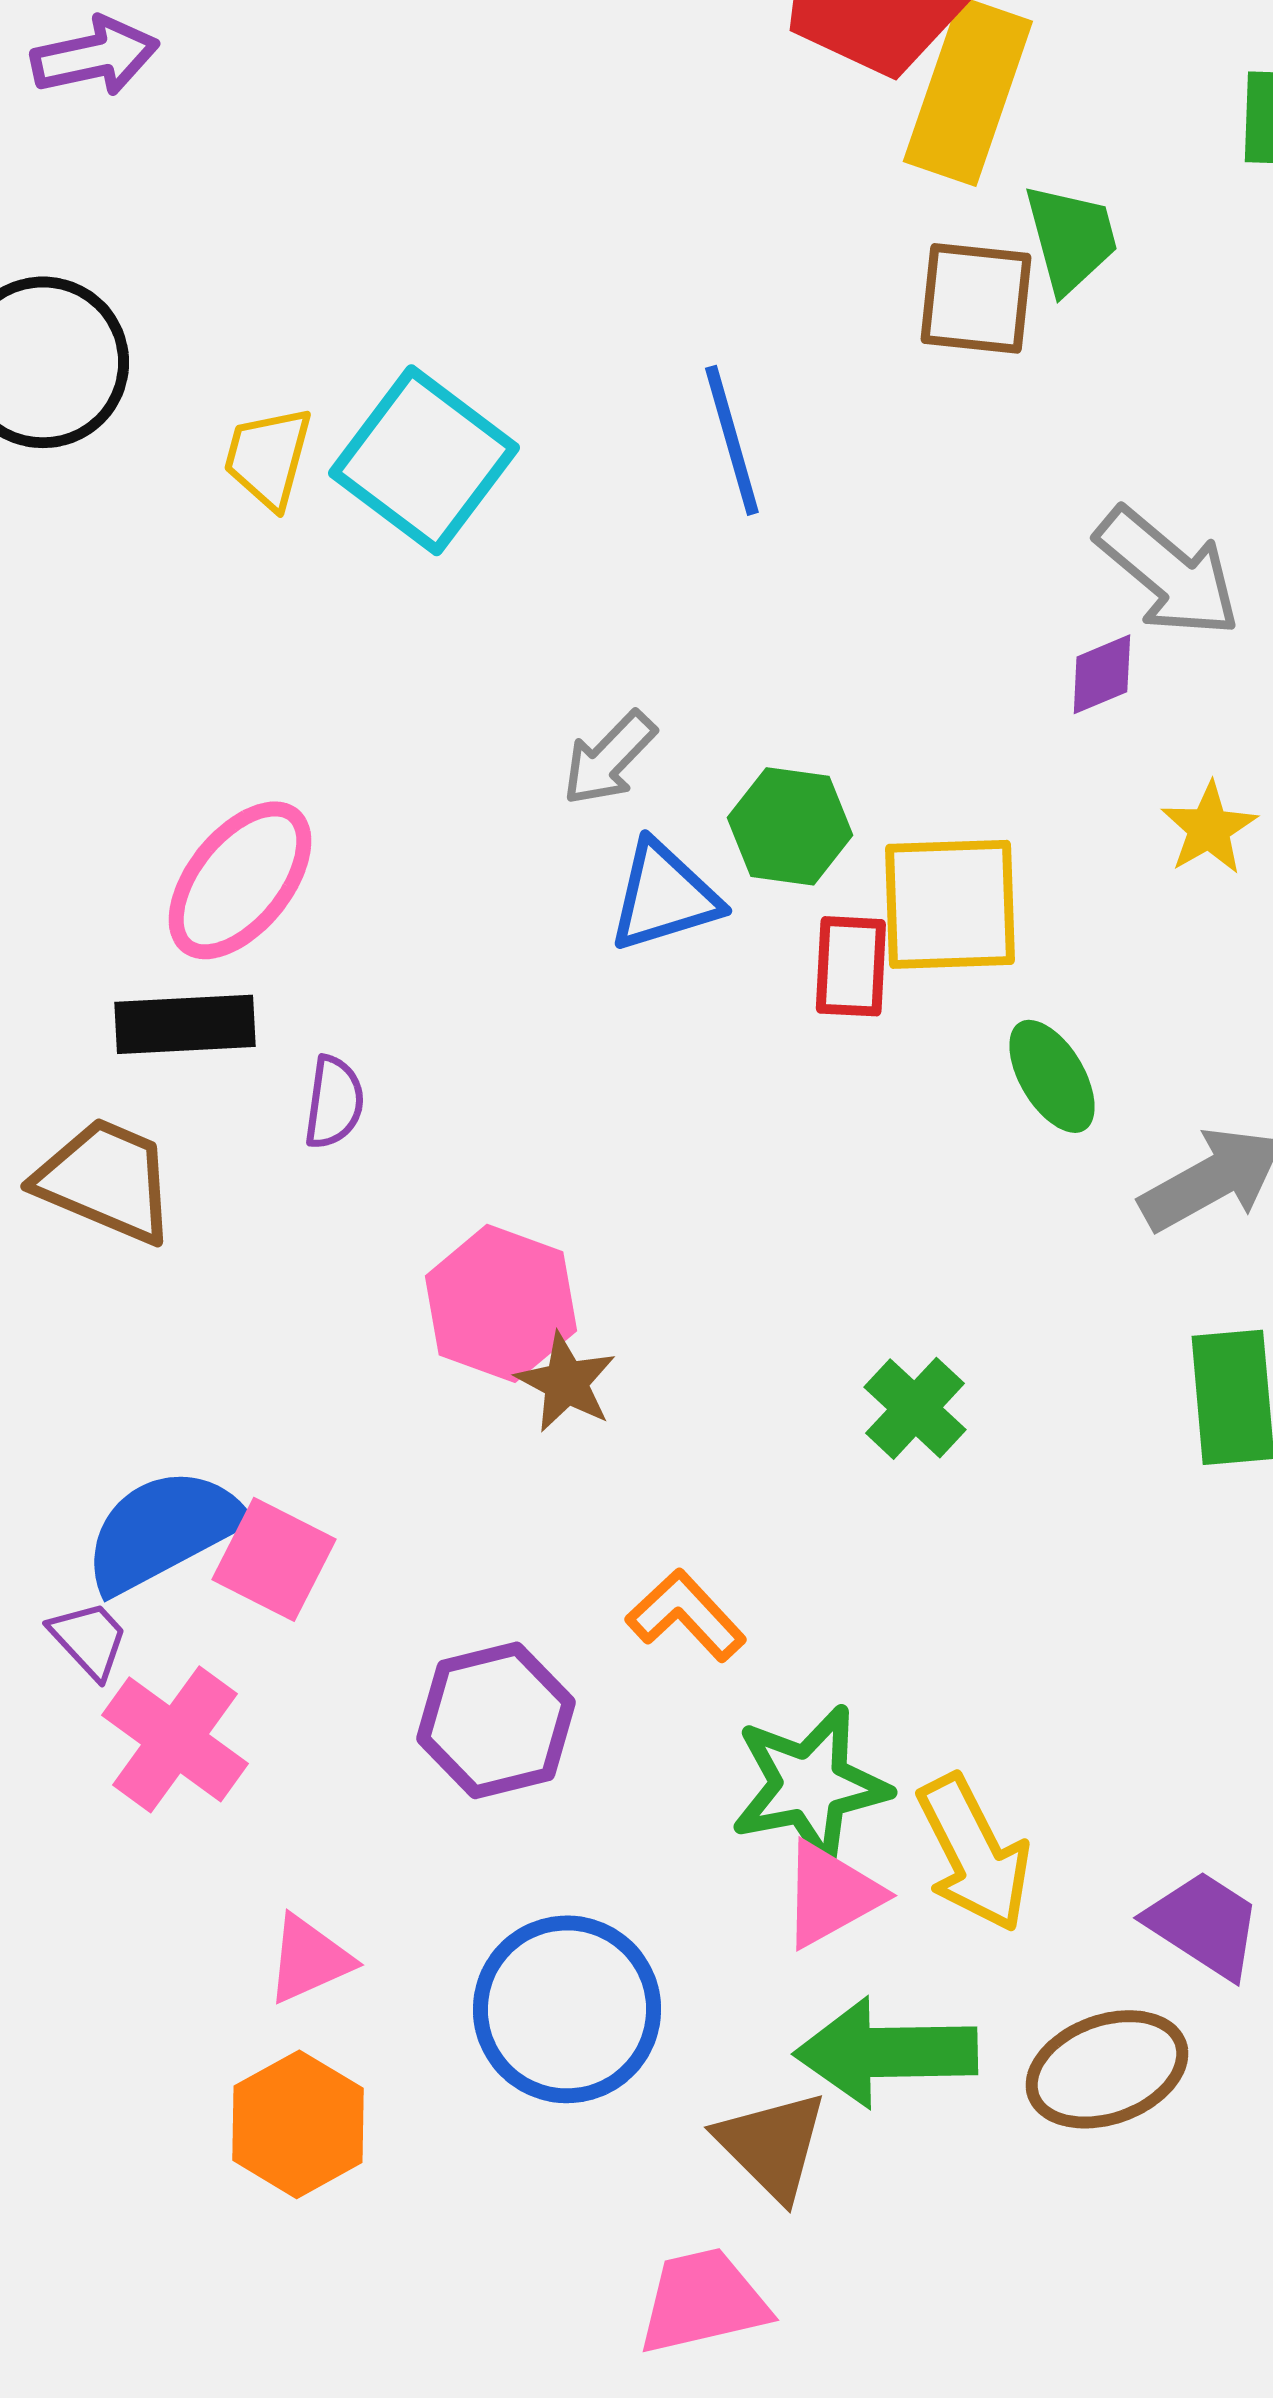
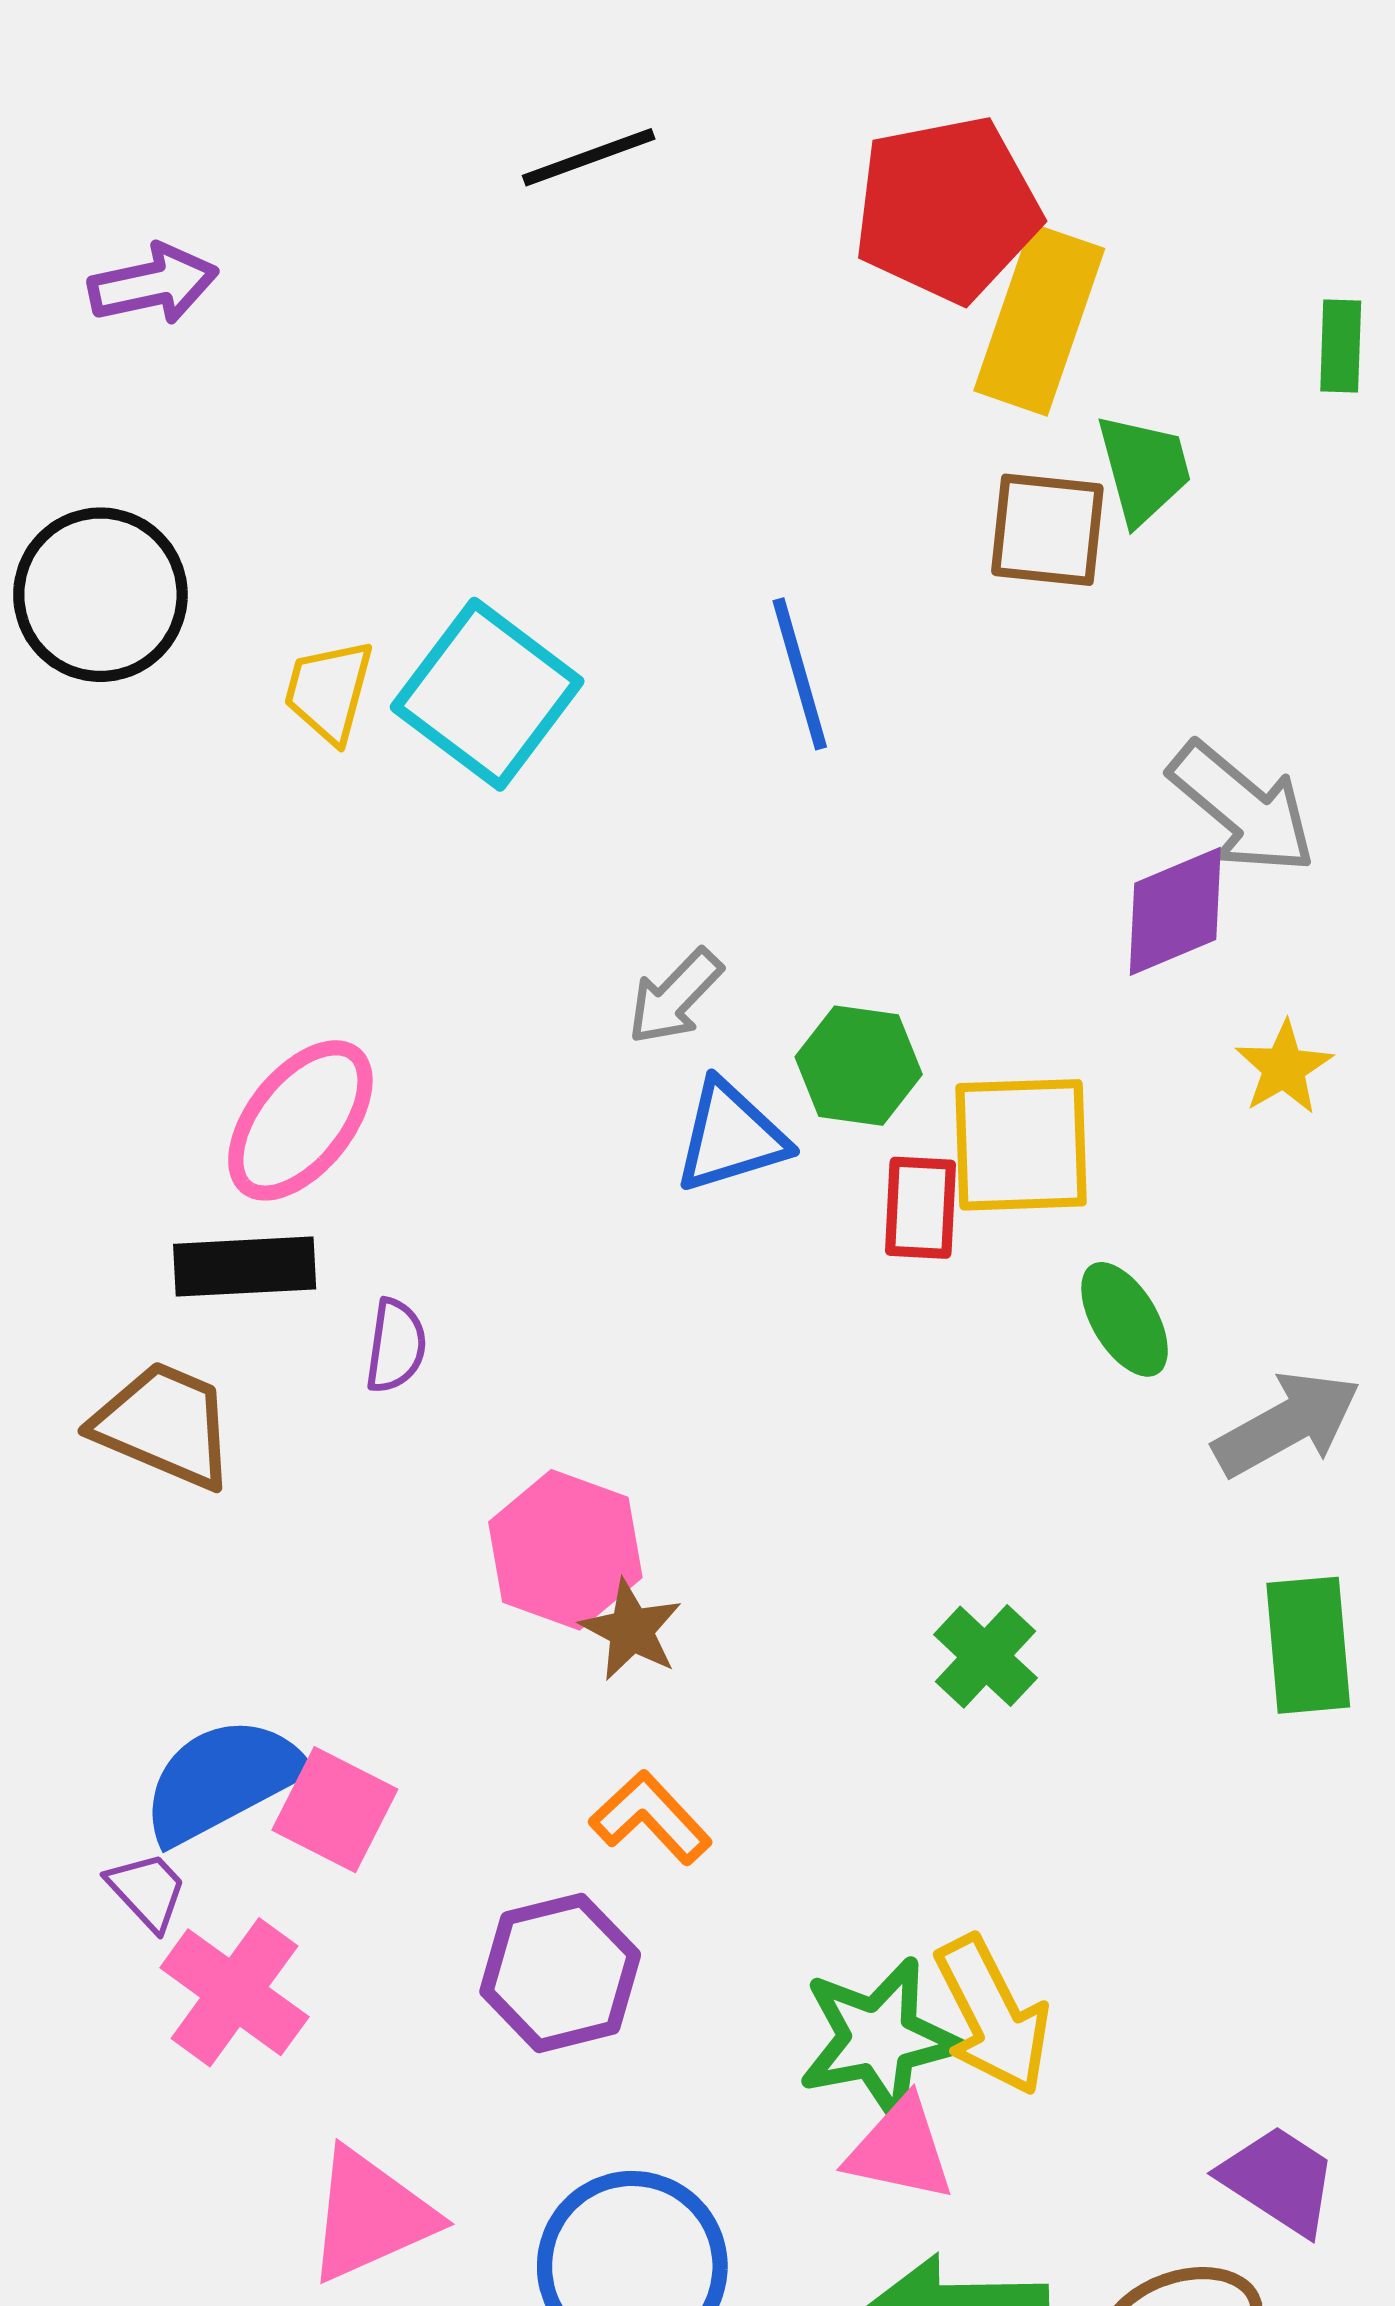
purple diamond: (1102, 674) -> (1175, 911), size x1.6
orange L-shape: (686, 1615) -> (651, 1818), moved
yellow arrow: (974, 1853) -> (993, 2016), moved
pink triangle: (831, 1894) -> (900, 2150), turned 41
pink triangle: (309, 1959) -> (370, 2216), size x1.5

